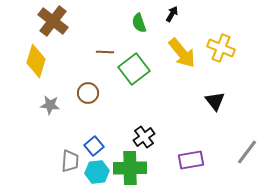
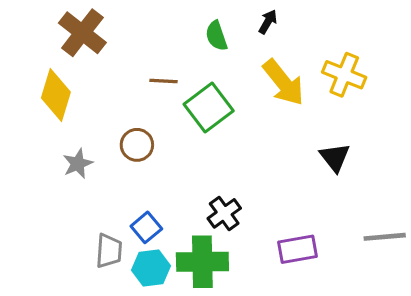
gray star: (50, 105) -> (78, 164), turned -30
gray line: (247, 152) -> (385, 237), turned 48

